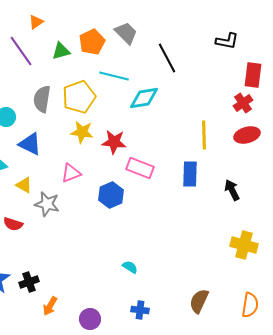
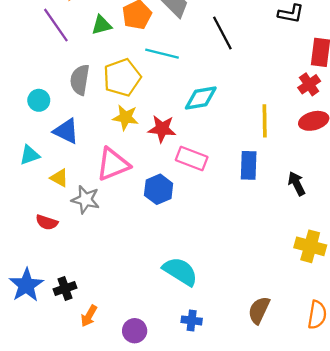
cyan diamond: (144, 98) -> (201, 98), moved
pink triangle: (71, 173) -> (113, 164), size x1.5
cyan semicircle: (130, 267) -> (180, 271), size x2.0

